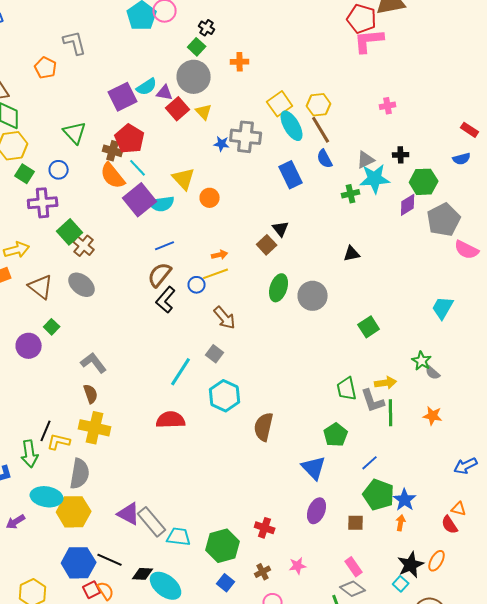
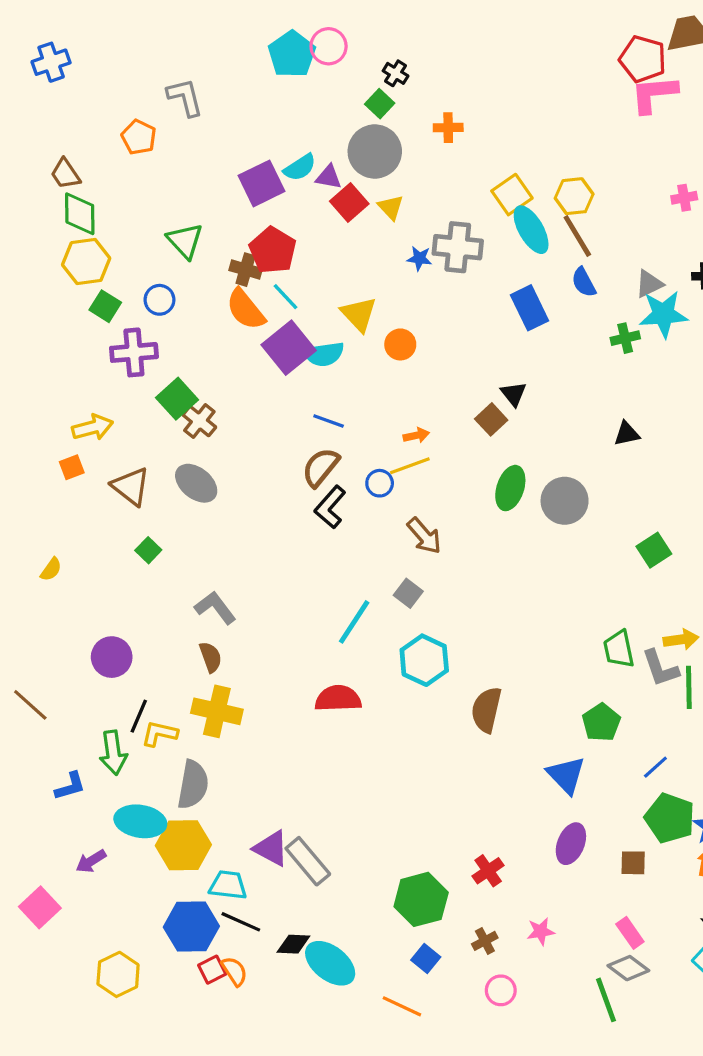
blue line: (165, 246) -> (329, 421), turned 42
purple circle: (29, 346) -> (112, 657), moved
red cross: (265, 528) -> (488, 871), turned 36
cyan trapezoid: (179, 537) -> (228, 885), moved

